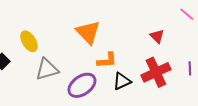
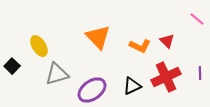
orange L-shape: (107, 60) -> (140, 46), moved, turned 30

